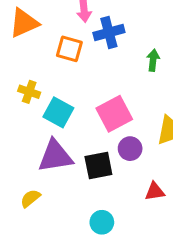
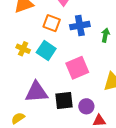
blue cross: (109, 32) -> (80, 26), moved
cyan square: (58, 112) -> (46, 50), moved
purple circle: (130, 149) -> (86, 106), moved

